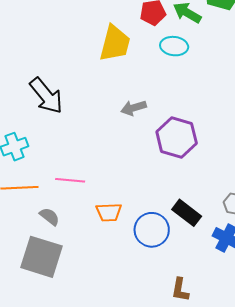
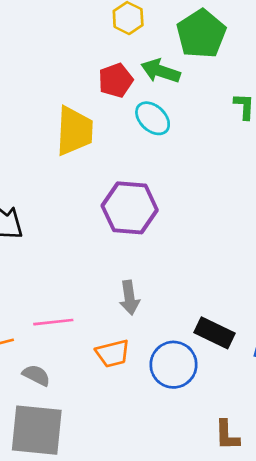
cyan ellipse: (174, 46) -> (153, 118), turned 48
gray arrow: (134, 108) -> (129, 298), moved, turned -70
purple hexagon: (177, 137) -> (130, 208), moved

